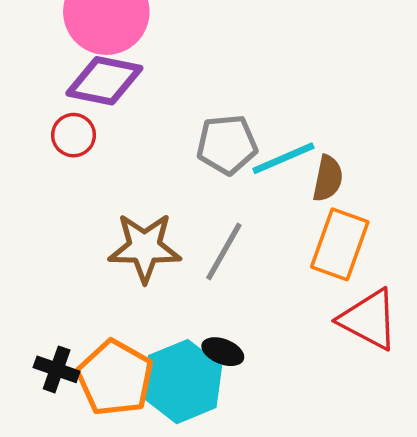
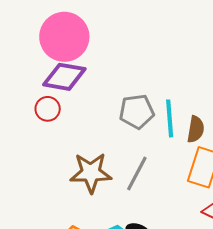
cyan line: (283, 158) -> (170, 118), turned -69

